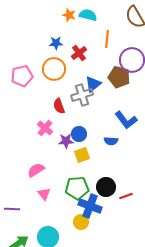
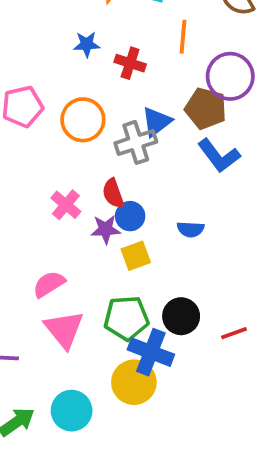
red cross: (79, 53) -> (130, 63), turned -35
orange circle: (54, 69) -> (83, 120), moved
red semicircle: (59, 106) -> (113, 193), moved
blue L-shape: (126, 120) -> (219, 156), moved
pink triangle: (44, 194) -> (64, 329), size x1.6
red line: (126, 196) -> (234, 333), moved
yellow circle: (81, 222) -> (134, 382), size x1.5

